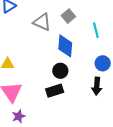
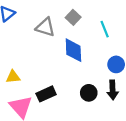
black circle: (60, 71) -> (89, 93), moved
black rectangle: (55, 91) -> (46, 94), moved

